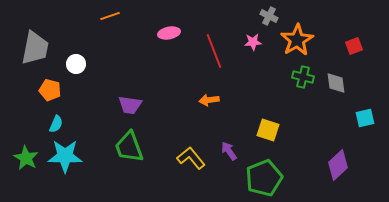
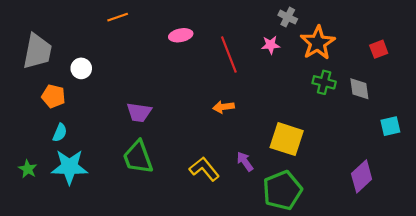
yellow square: (268, 130) -> (287, 139), size x1.4
green star: (26, 158) -> (28, 169), size x0.7

